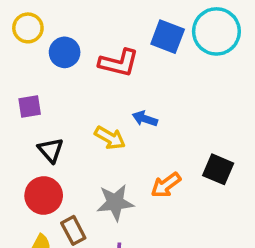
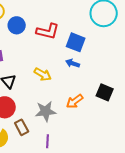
blue square: (168, 37) -> (76, 42), moved
blue arrow: (145, 119) -> (73, 63), moved

